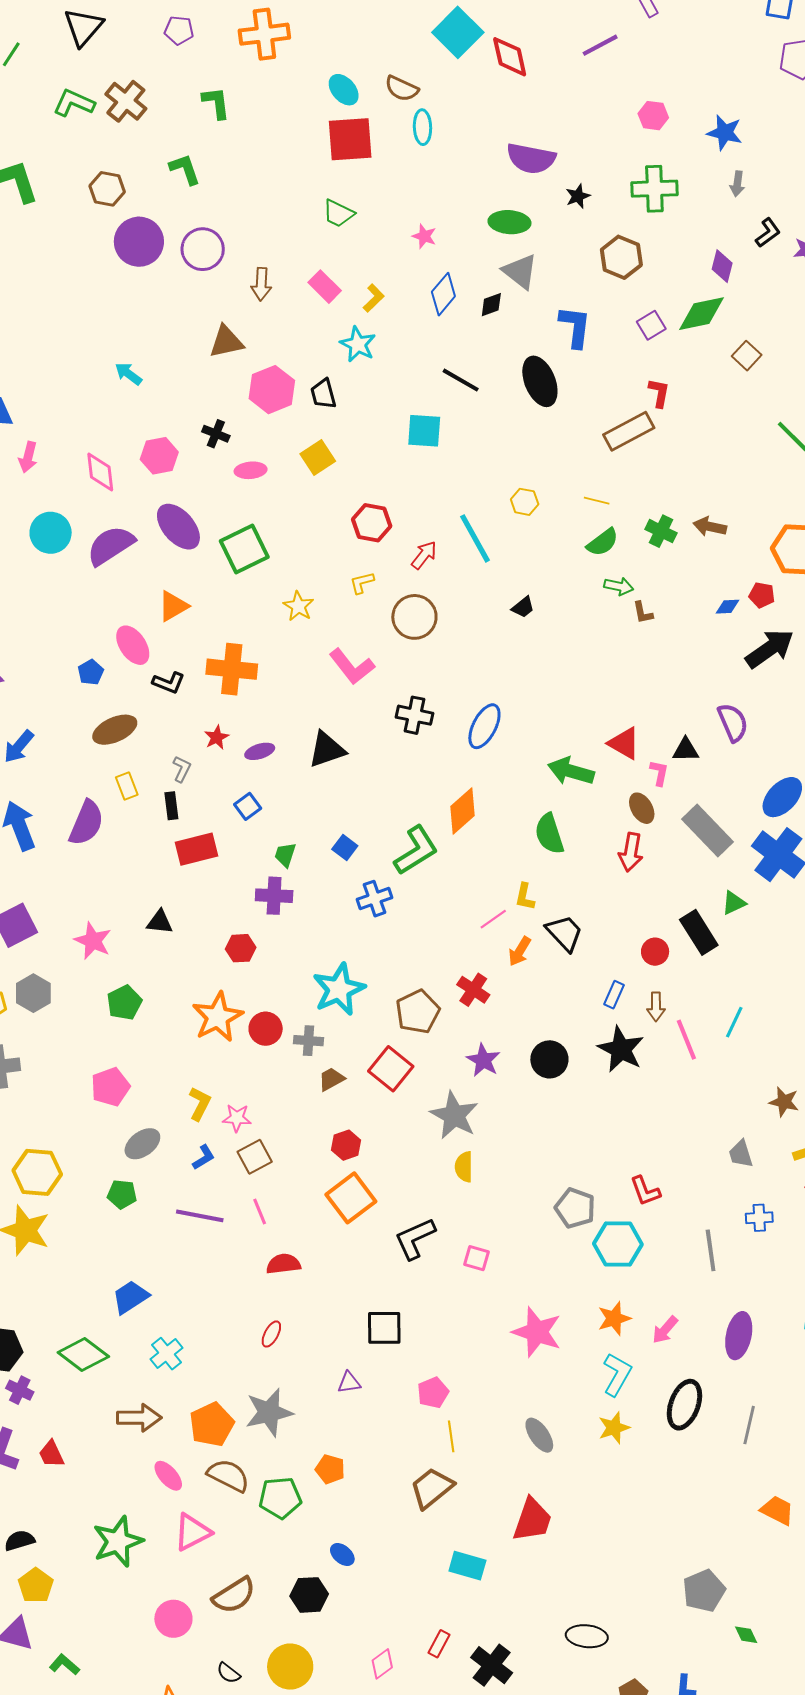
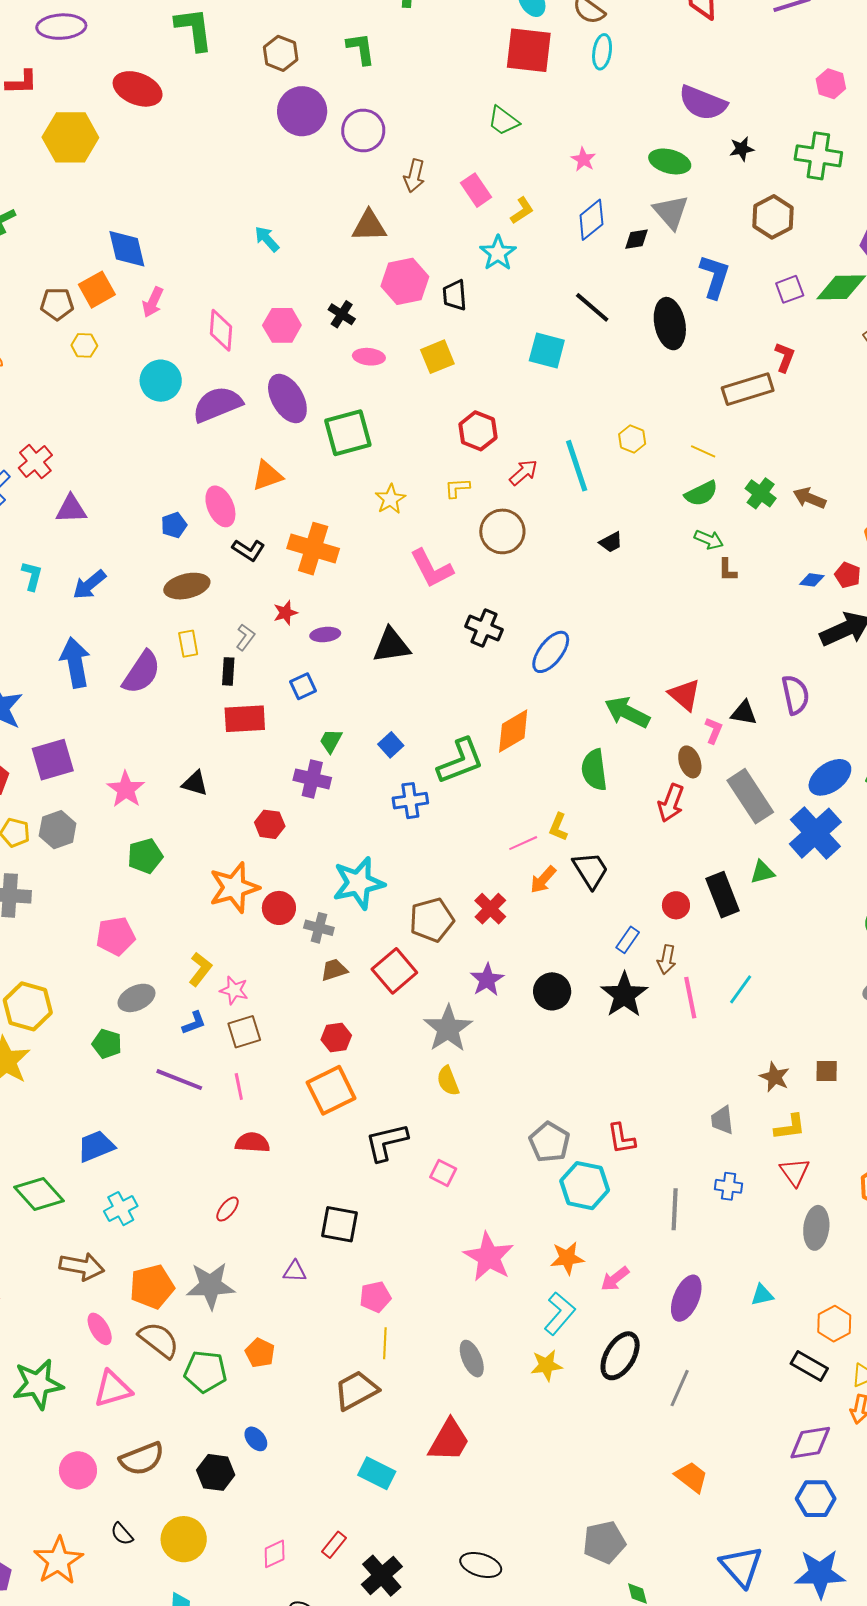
yellow semicircle: (464, 1167) -> (448, 1081), turned -32

